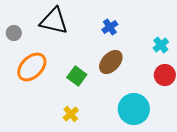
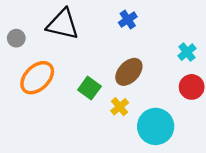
blue cross: (110, 27) -> (128, 20), moved
yellow cross: (71, 114) -> (120, 107), moved

